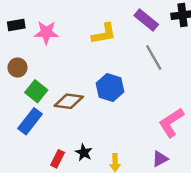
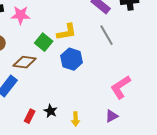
yellow L-shape: (104, 34) -> (67, 32), moved
green square: (36, 91) -> (44, 42), moved
brown diamond: (69, 101) -> (25, 62), moved

